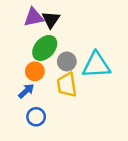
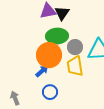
green ellipse: (45, 48) -> (57, 36), turned 45
orange circle: (35, 71) -> (49, 55), size x1.6

